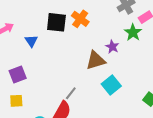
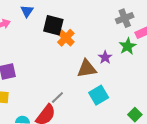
orange cross: (80, 19) -> (66, 38), moved
blue triangle: (31, 41) -> (27, 11), moved

